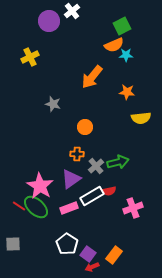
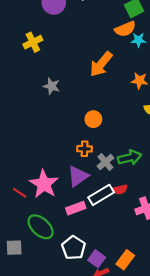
gray star: (53, 104) -> (52, 86), moved
red line: (19, 206) -> (20, 193), moved
green ellipse: (36, 207) -> (41, 227), moved

